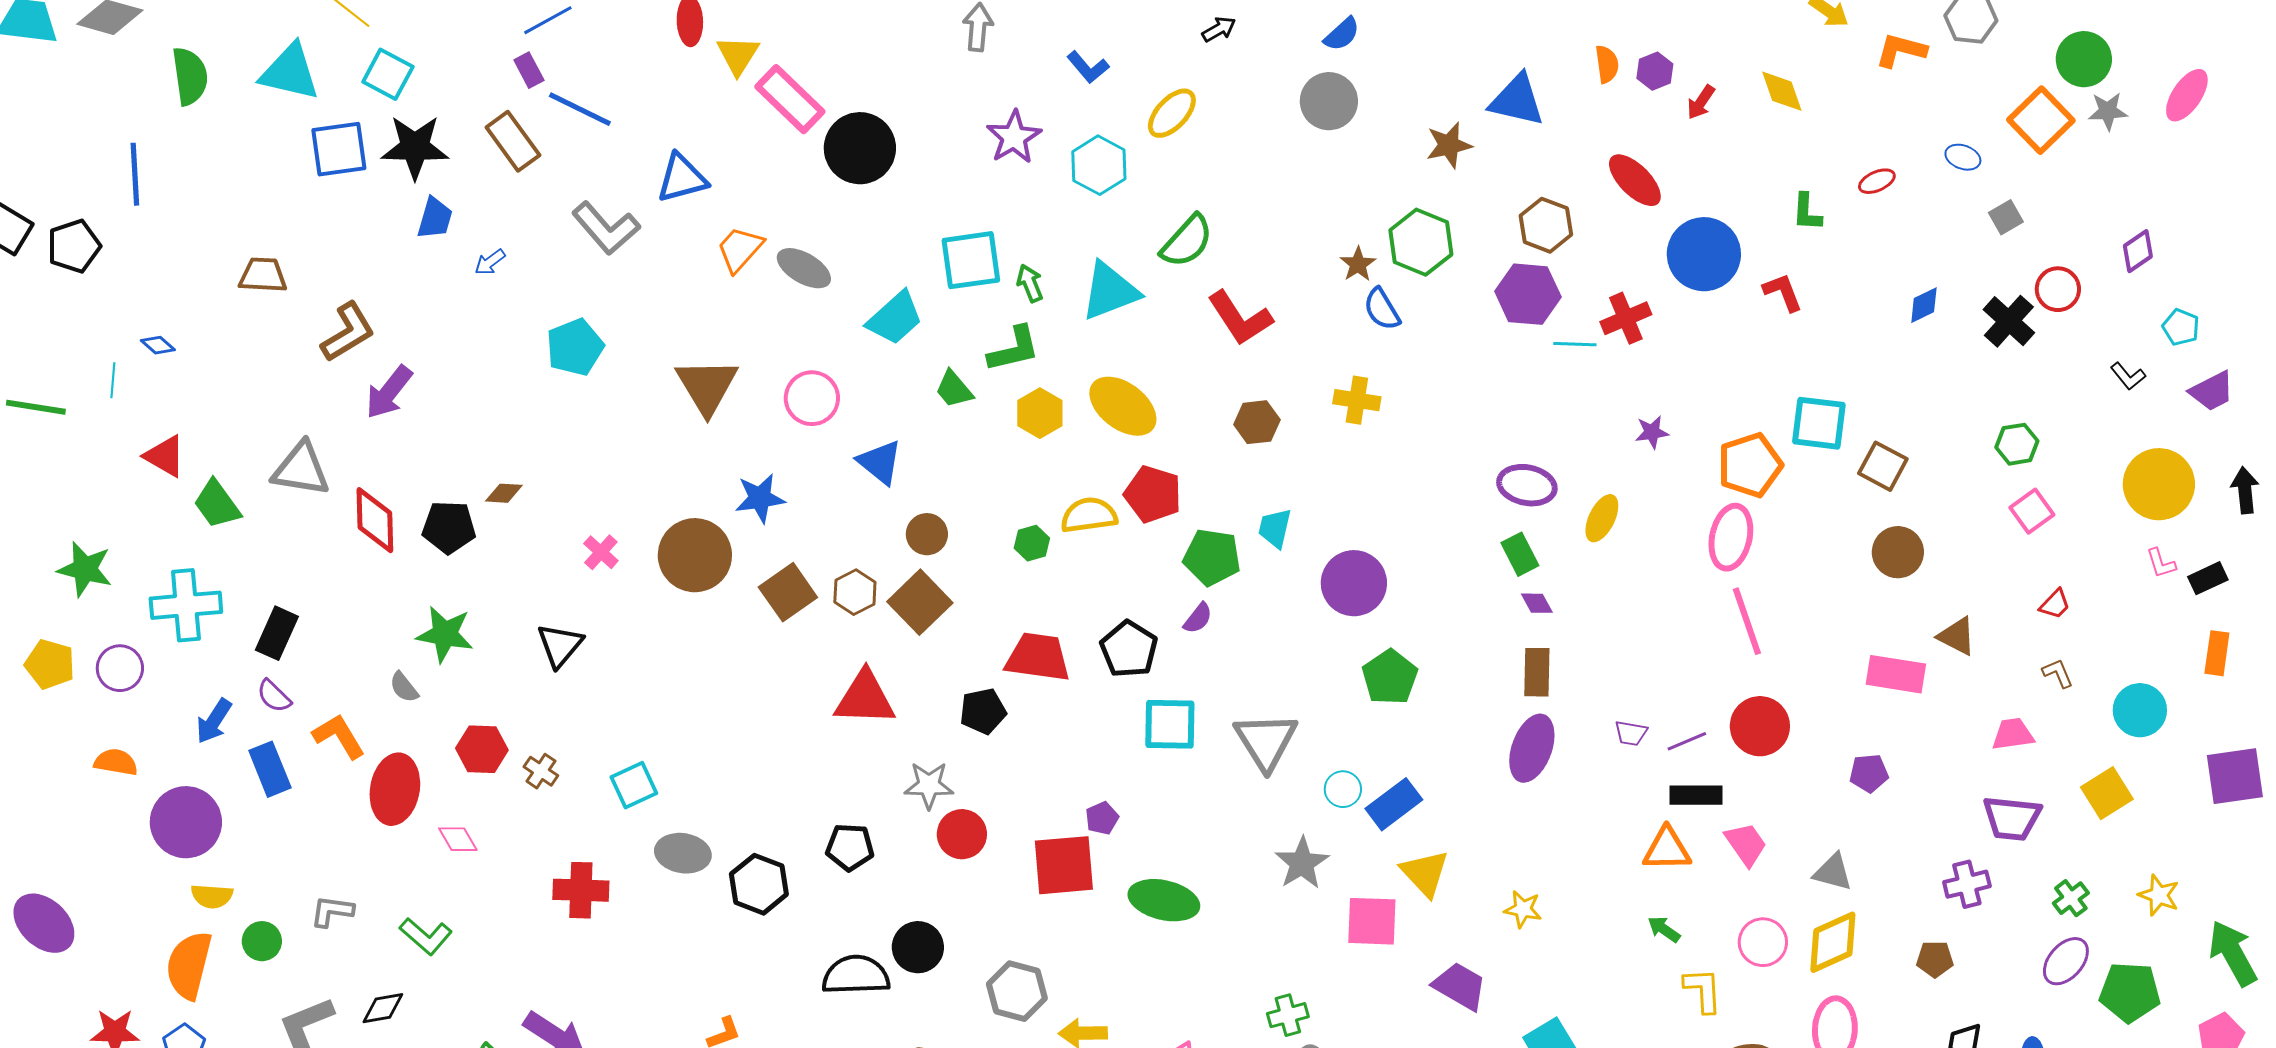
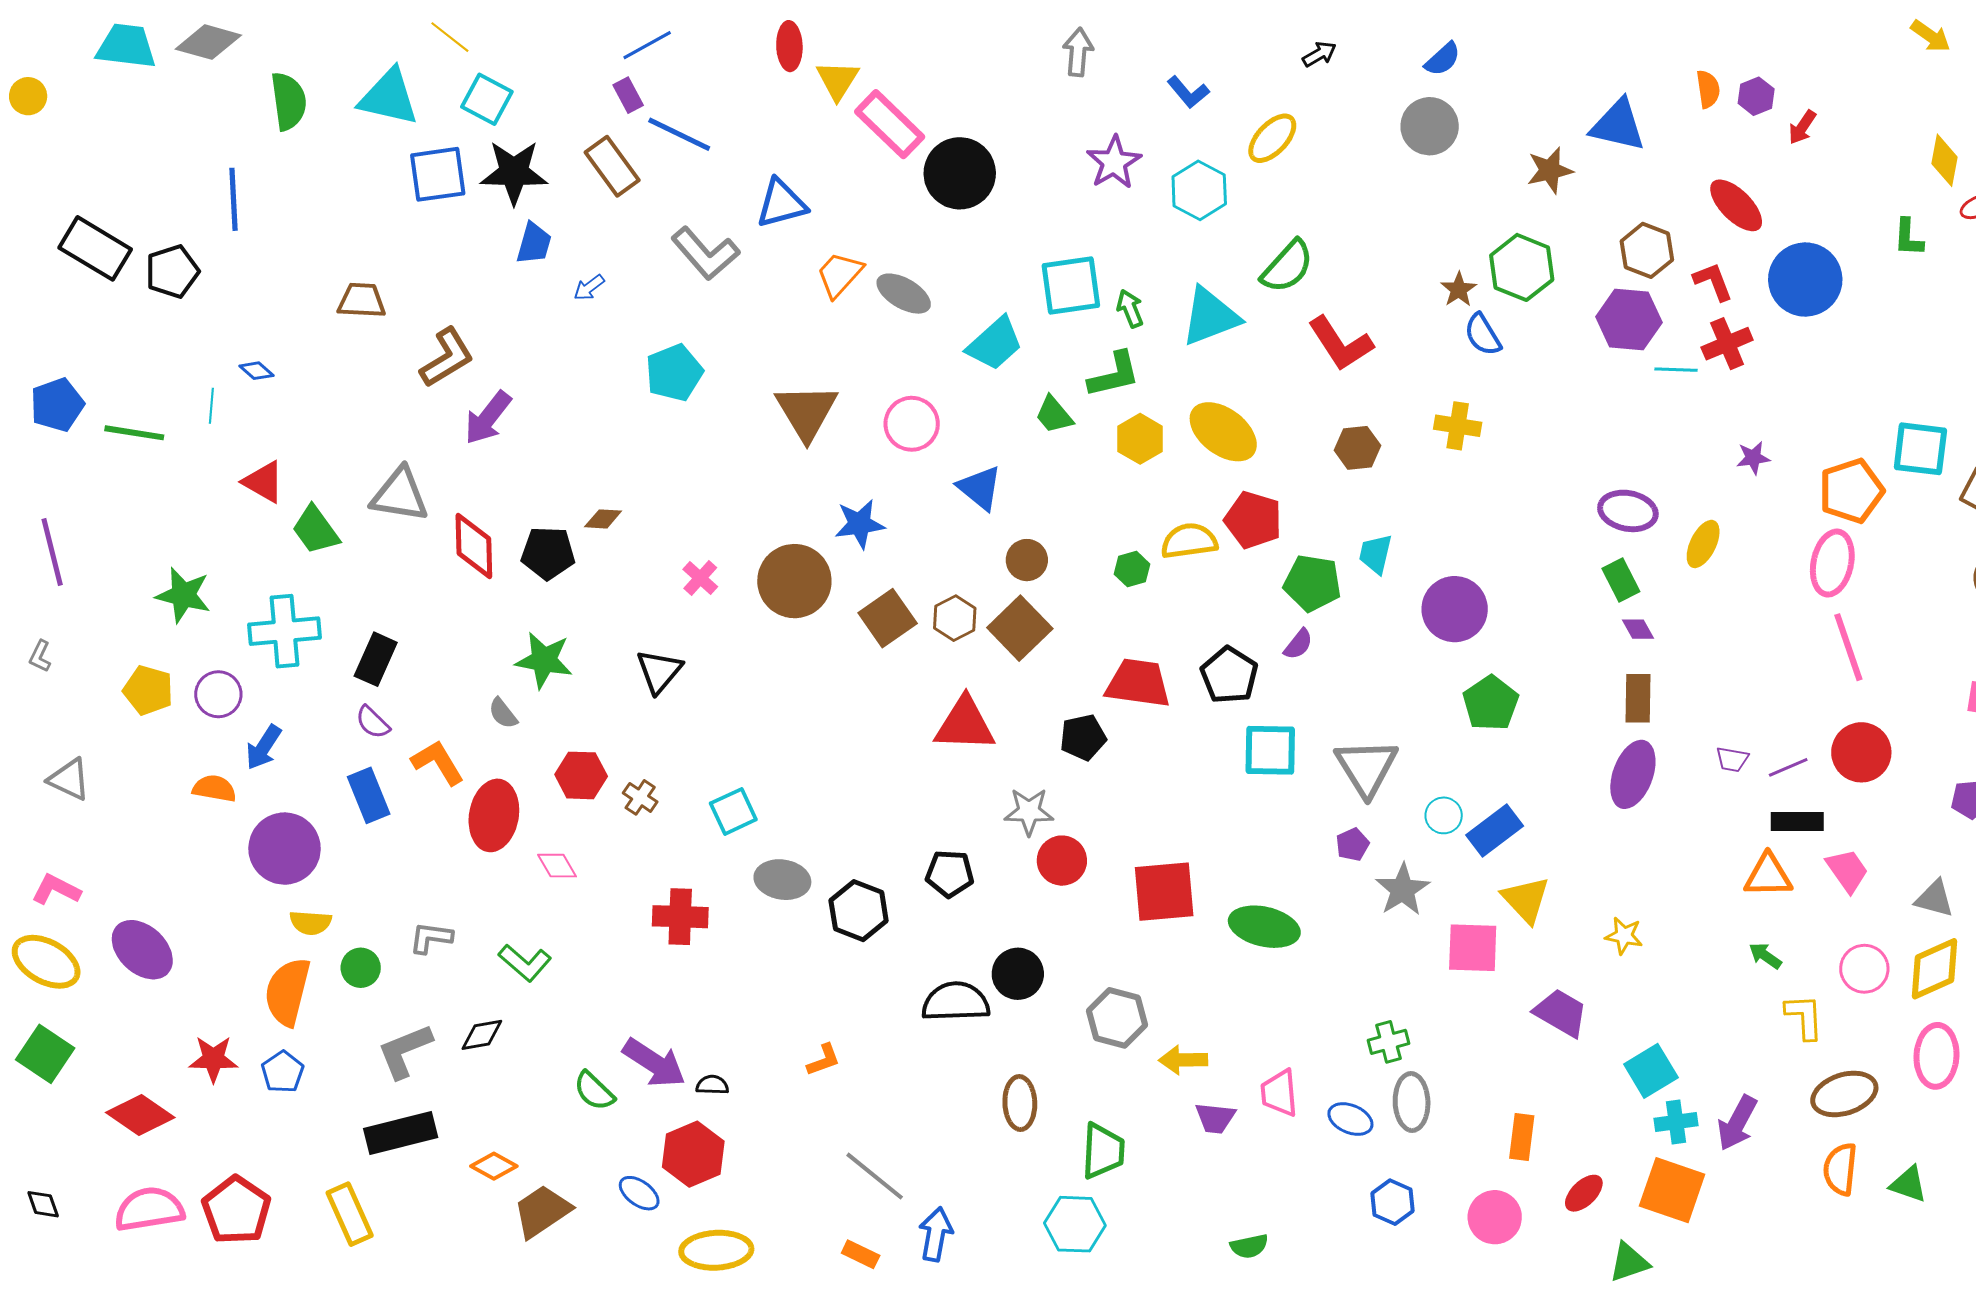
yellow diamond: (1782, 91) -> (1944, 160), moved, turned 30
red L-shape: (1783, 292) -> (1713, 282), moved
blue arrow: (214, 721) -> (263, 747), moved
purple pentagon: (1102, 818) -> (1352, 845), moved

